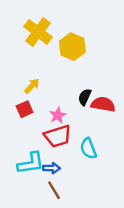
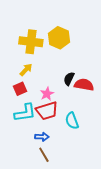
yellow cross: (38, 32) -> (31, 42), moved, turned -30
cyan L-shape: (31, 163) -> (25, 113), moved

